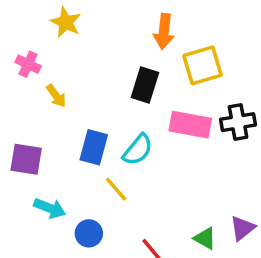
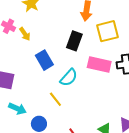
yellow arrow: (56, 96) -> (25, 34), moved
blue rectangle: (94, 147) -> (44, 60), moved, turned -48

